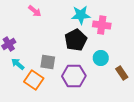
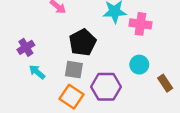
black pentagon: (76, 40) -> (83, 42), moved
orange square: (34, 80) -> (71, 97), moved

